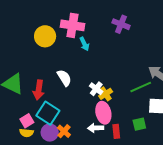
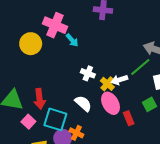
pink cross: (72, 25) -> (55, 25), turned 30
white semicircle: (64, 78) -> (83, 103), moved
white cross: (96, 89) -> (88, 73), moved
pink square: (27, 121) -> (28, 122), moved
white arrow: (96, 128) -> (119, 80), moved

